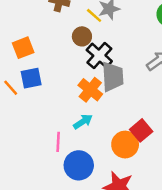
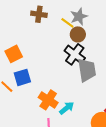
brown circle: (82, 36) -> (78, 34), moved
orange cross: (90, 90) -> (48, 100), moved

